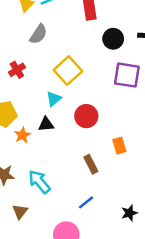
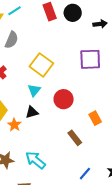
black circle: (113, 39) -> (73, 13), moved
blue line: (86, 202) -> (85, 174), moved

